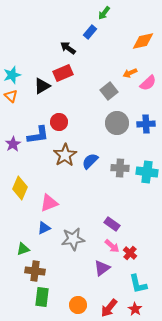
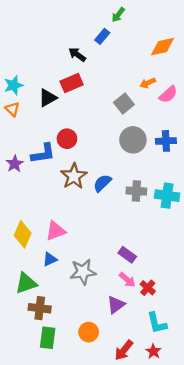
yellow diamond: (20, 188) -> (23, 234), moved
green triangle: (23, 249) -> (26, 283), size x1.5
orange circle: (78, 305) -> (89, 332), moved

